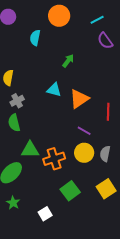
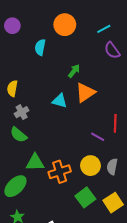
orange triangle: (79, 99) -> (85, 93), moved
green semicircle: (14, 123) -> (19, 135), turned -36
purple line: (84, 131) -> (98, 137), moved
green square: (70, 191) -> (85, 197), moved

